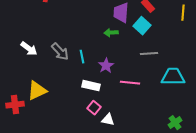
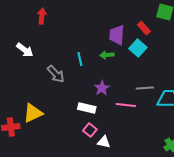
white arrow: (29, 49) -> (25, 50), moved
gray line: (149, 54) -> (145, 88), moved
cyan line: (82, 57) -> (80, 59), moved

